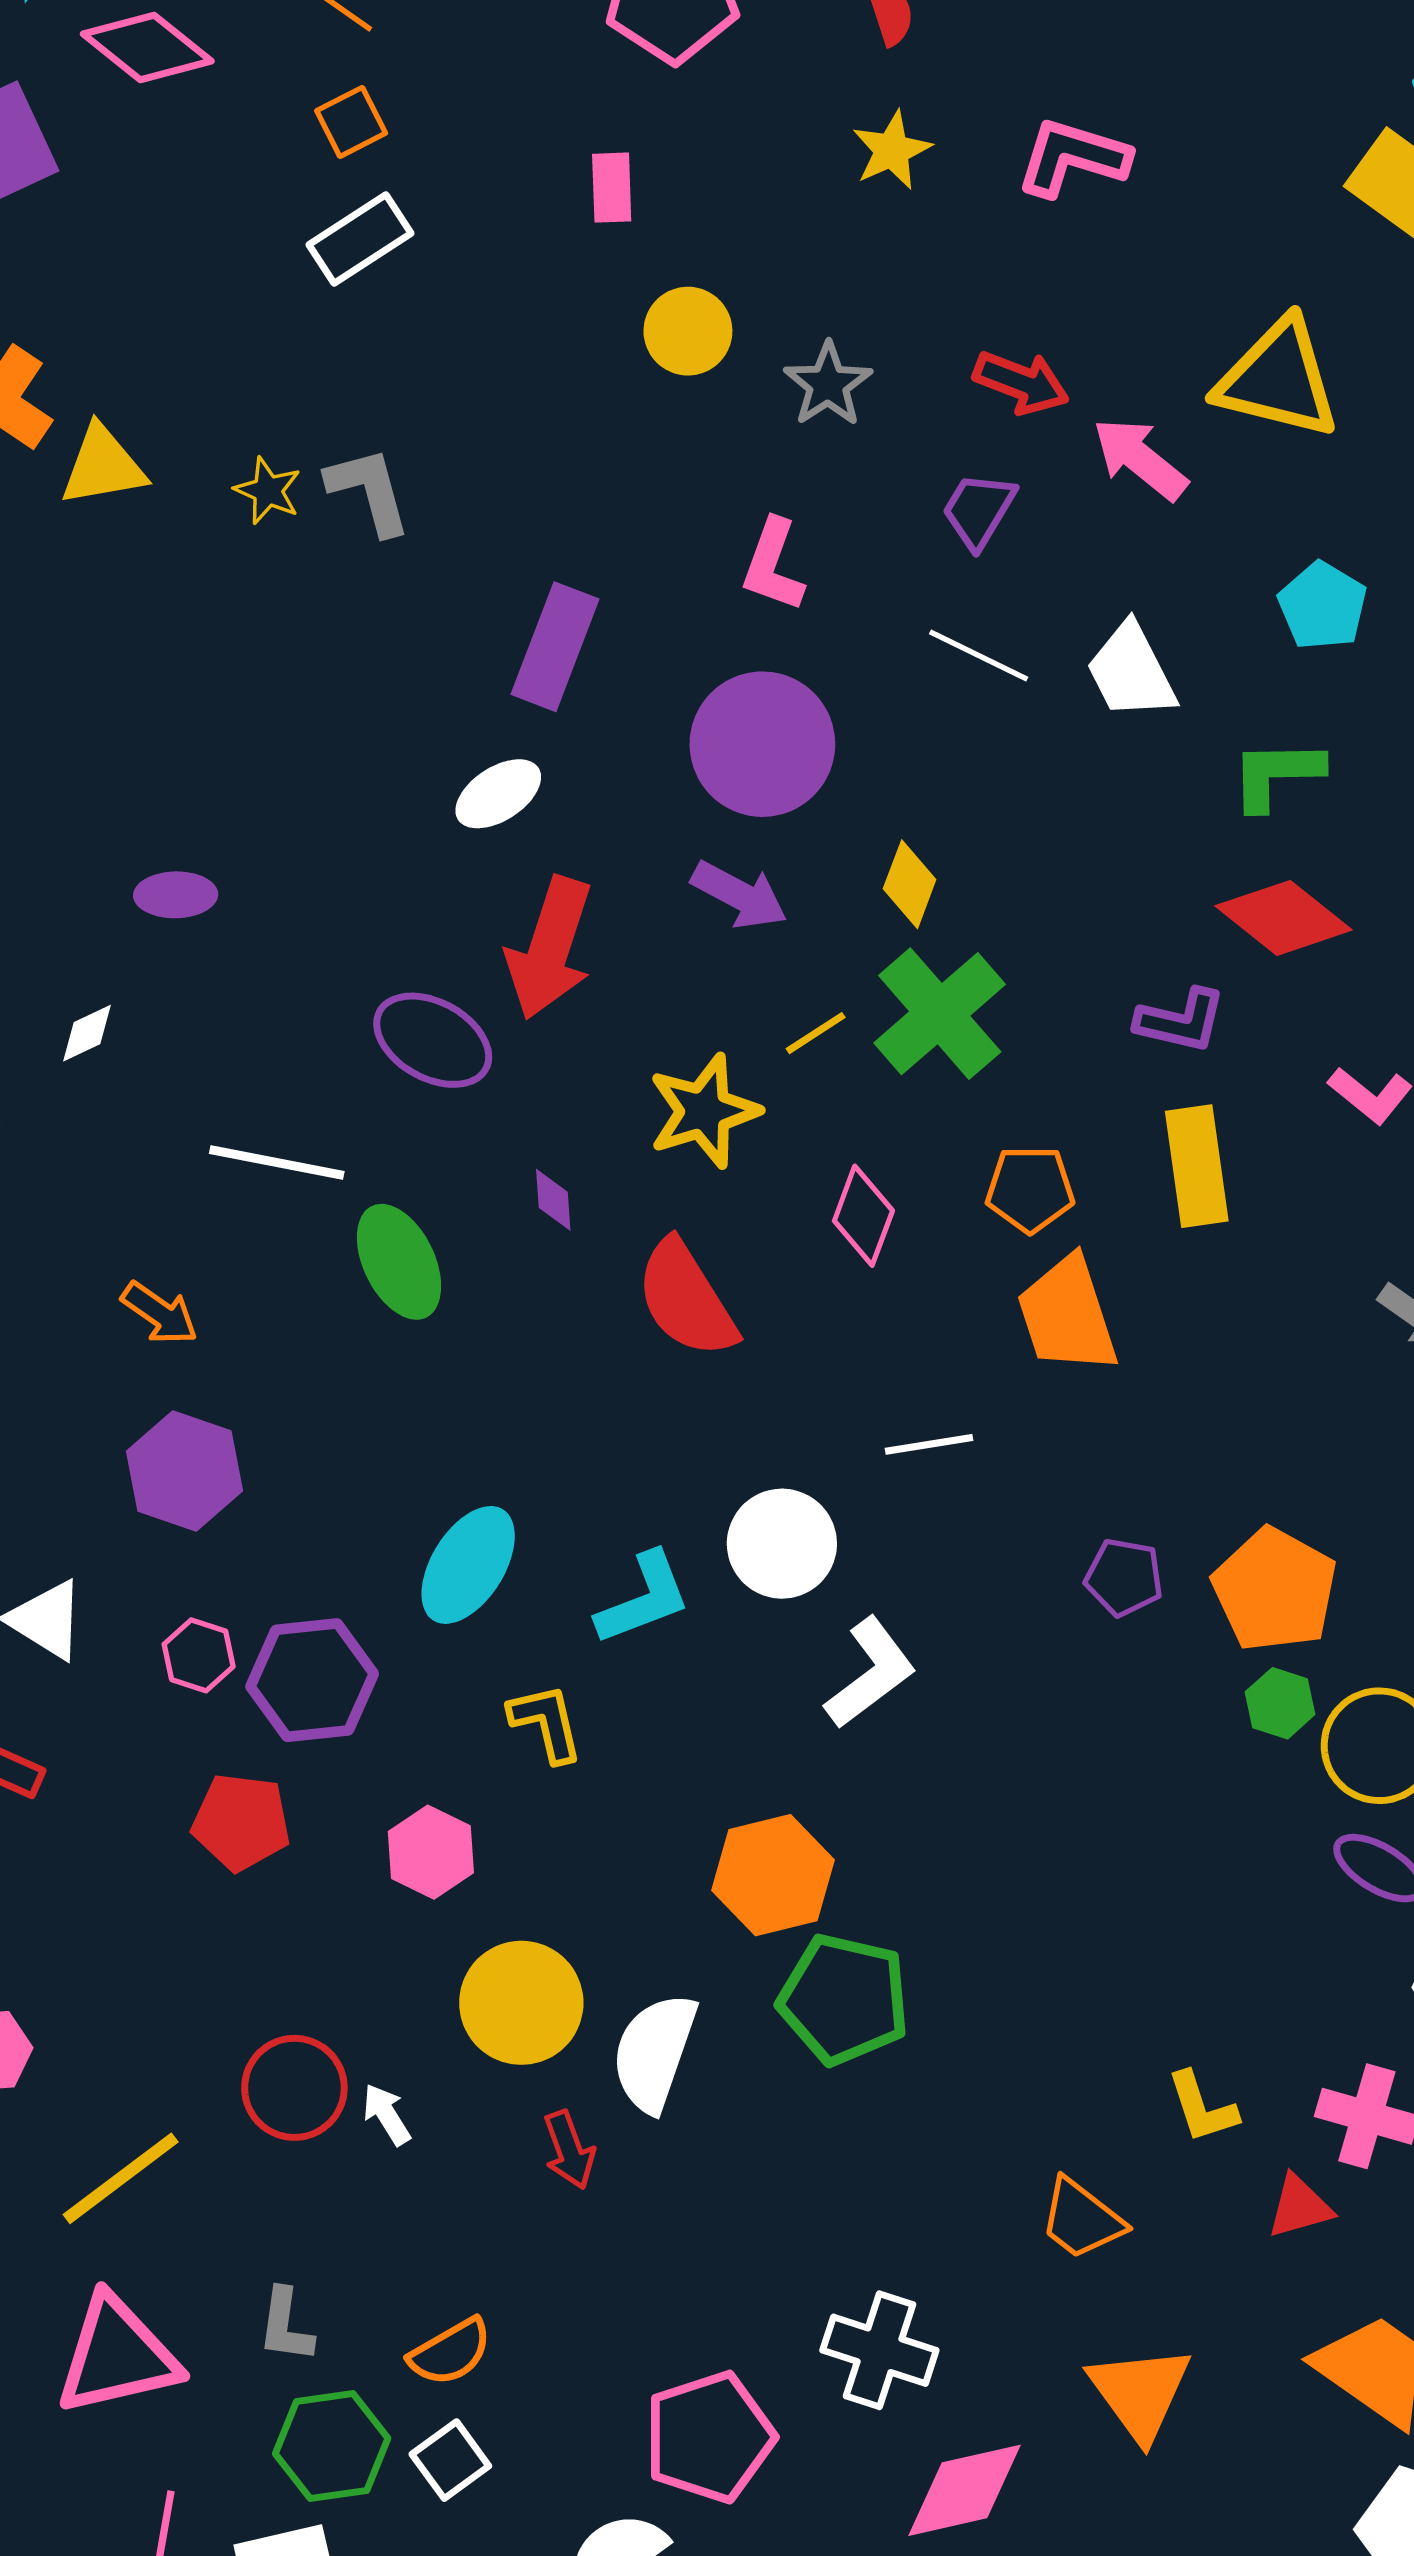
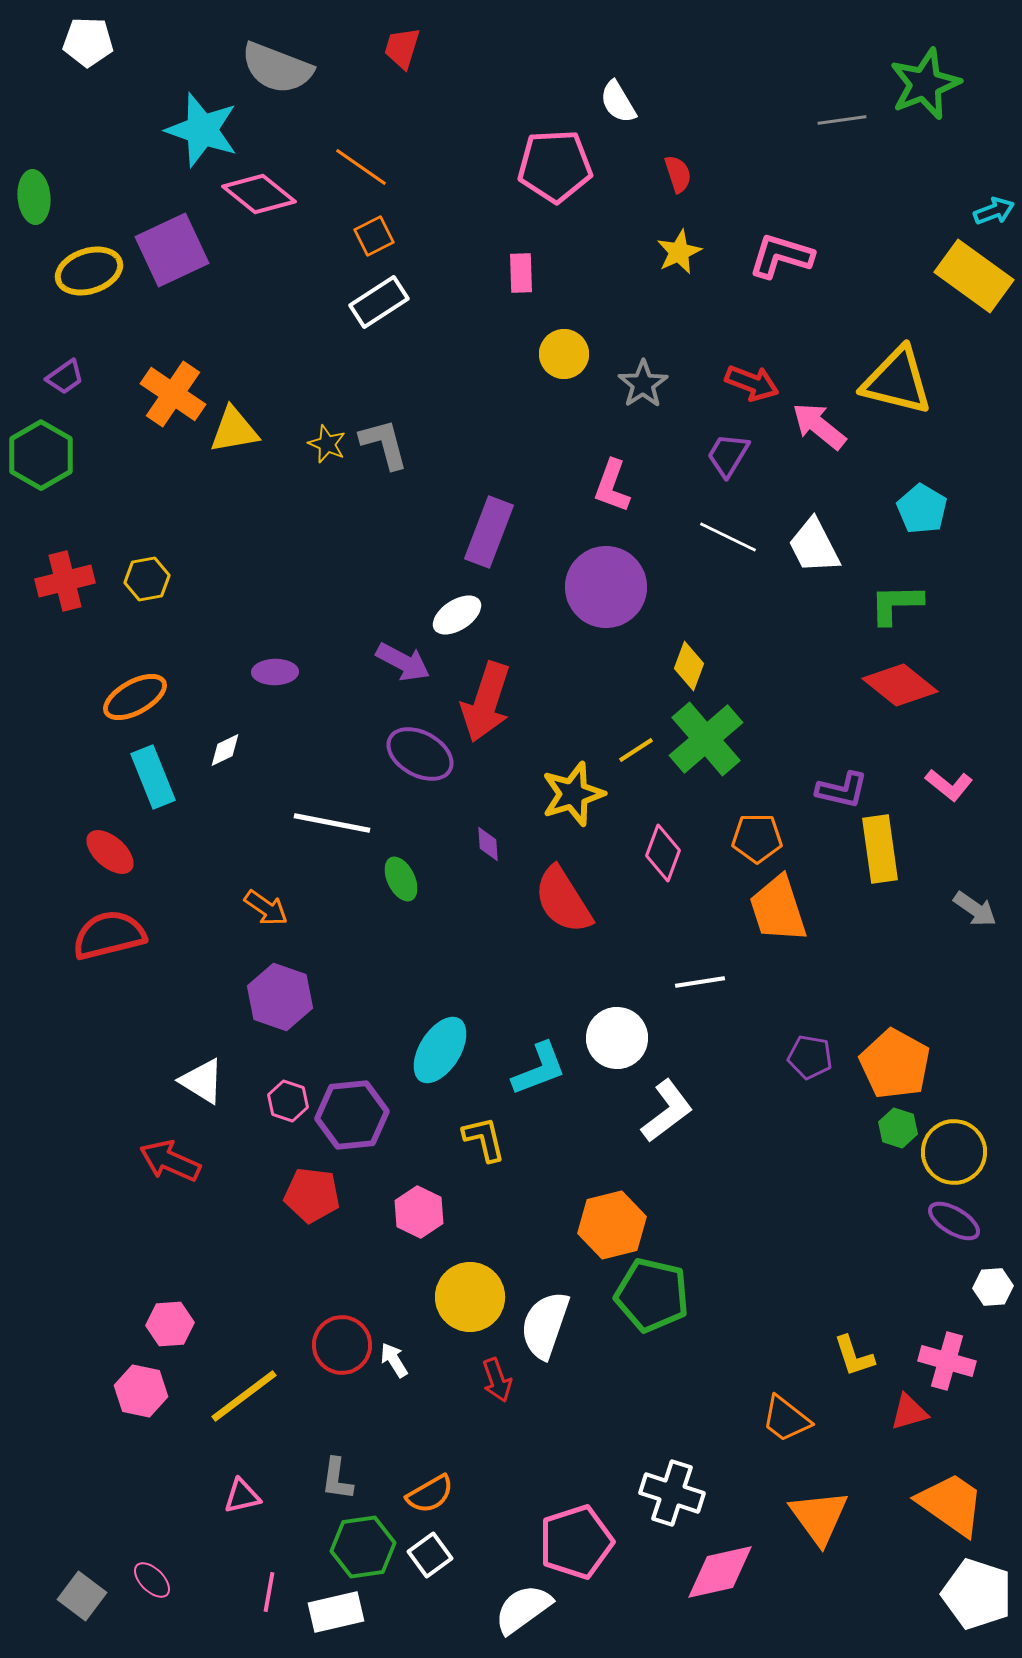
purple arrow: (739, 895) -> (403, 662), moved
purple L-shape: (1181, 1021) -> (842, 790), moved
yellow rectangle: (1197, 1166) -> (880, 849), moved
green ellipse: (399, 1262) -> (401, 879), size x0.7
pink triangle: (117, 2356) -> (242, 1496), size x0.5

